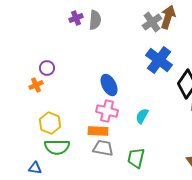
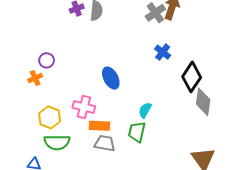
blue cross: (159, 60) -> (163, 52), size x0.6
pink cross: (107, 111) -> (84, 107), moved
green trapezoid: (136, 158) -> (137, 132), moved

